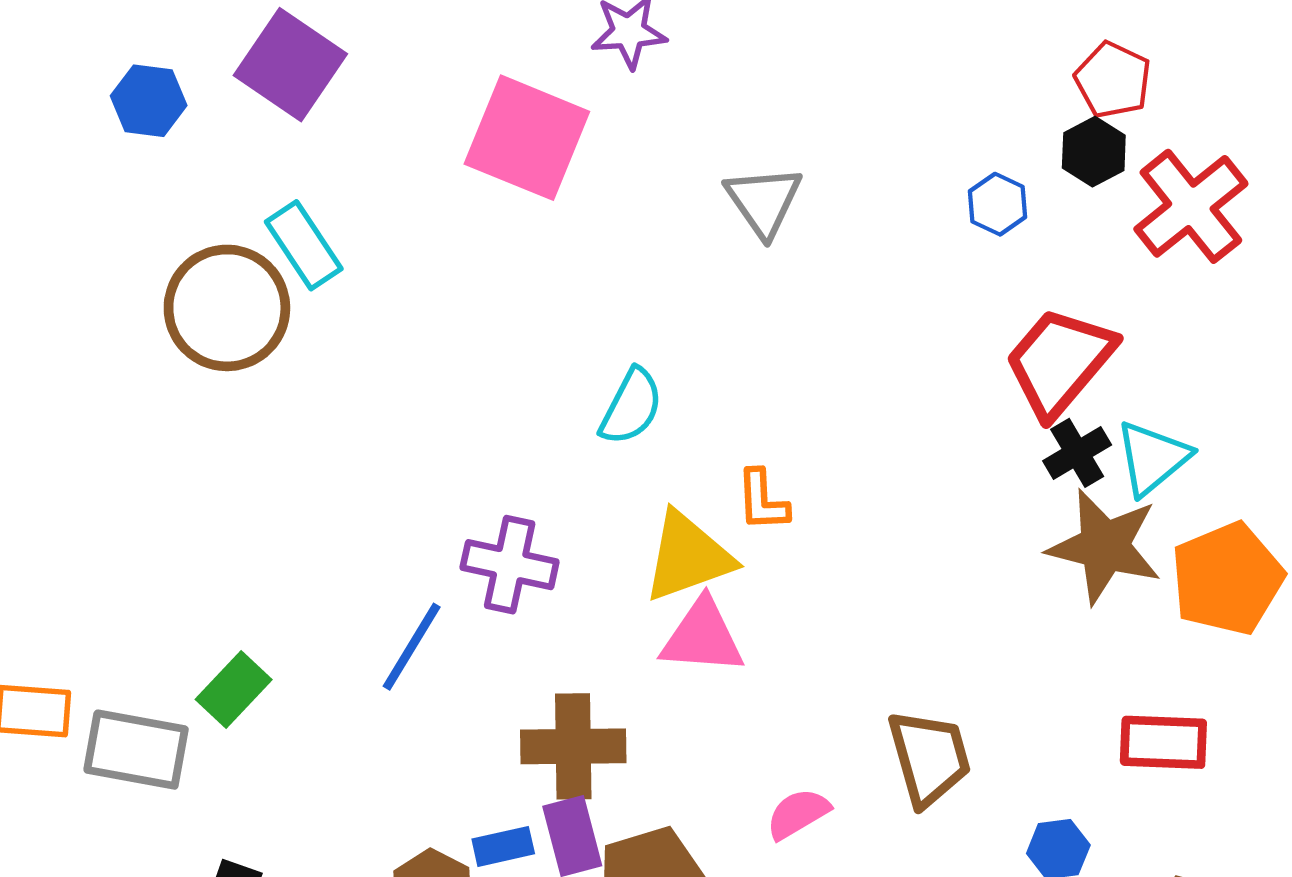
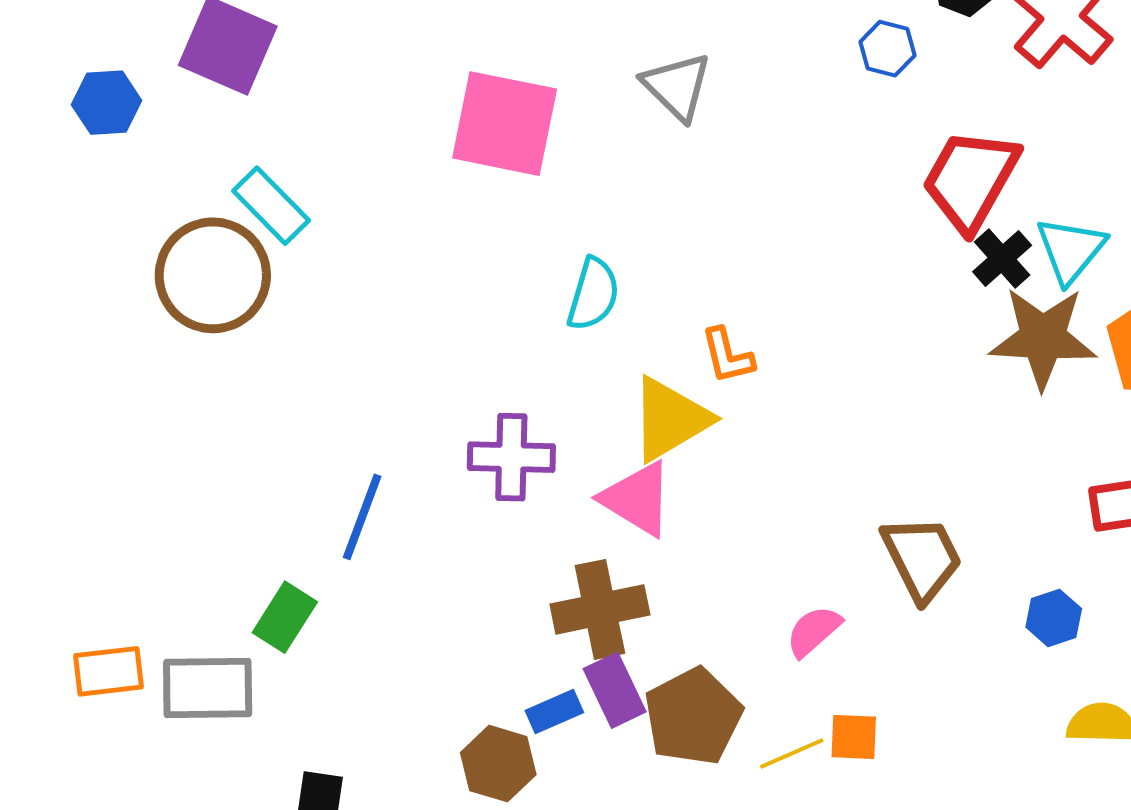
pink square: (527, 138) -> (505, 124), moved
pink triangle: (702, 637) -> (637, 499), moved, turned 38
blue line: (412, 647) -> (362, 517), moved

